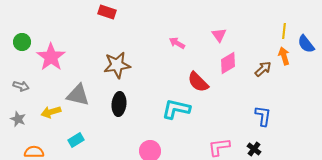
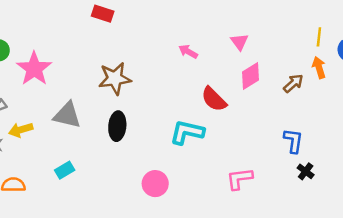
yellow arrow: (51, 112) -> (21, 130), moved
black cross: (254, 149) -> (306, 171), moved

